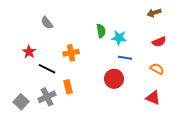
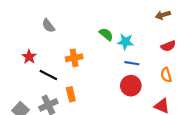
green semicircle: (101, 31) -> (106, 34), turned -40
orange semicircle: (157, 69) -> (166, 75), turned -136
red circle: (114, 79) -> (131, 86), moved

